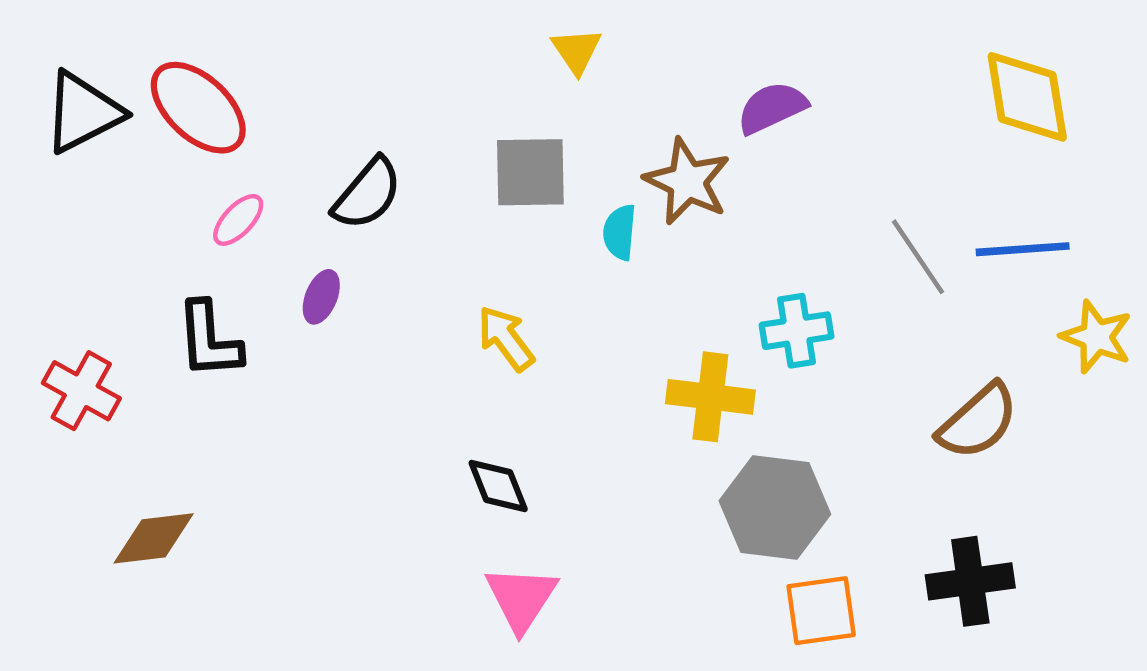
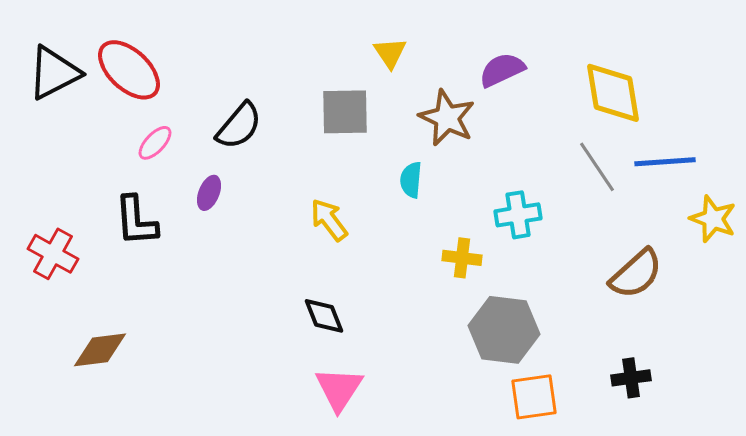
yellow triangle: (577, 51) -> (390, 53), moved
yellow diamond: (1027, 97) -> (613, 93), moved
cyan semicircle: (620, 232) -> (411, 180), moved
yellow cross: (710, 397) -> (462, 258), size x0.7
black cross: (970, 581) -> (631, 378), size x0.7

